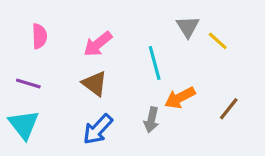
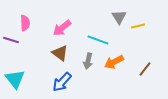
yellow line: (218, 41) -> (138, 26), turned -56
cyan line: (155, 63) -> (98, 40), turned -55
purple line: (28, 84) -> (11, 40), moved
gray arrow: (151, 120) -> (88, 61), moved

